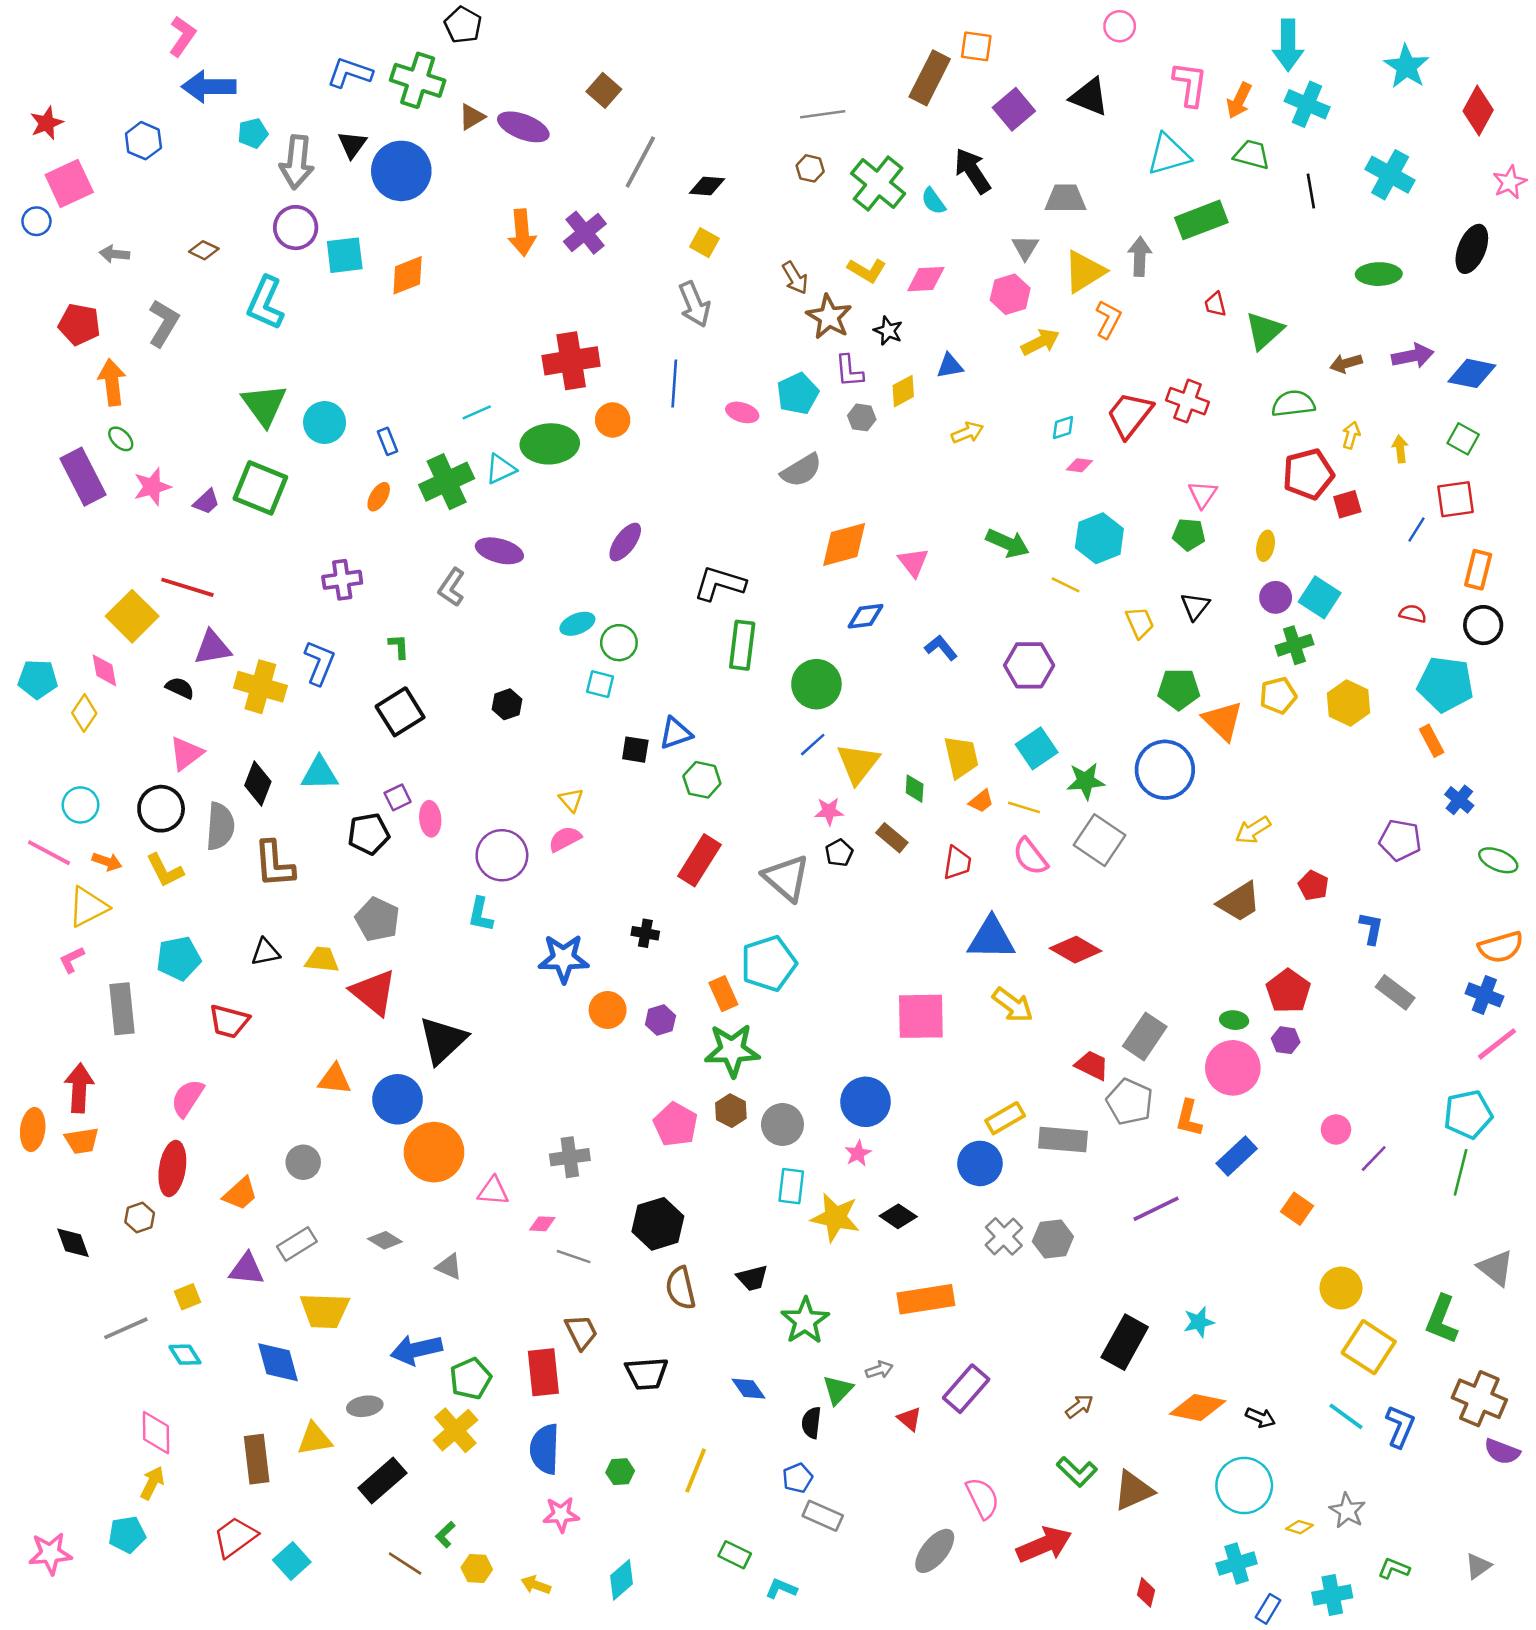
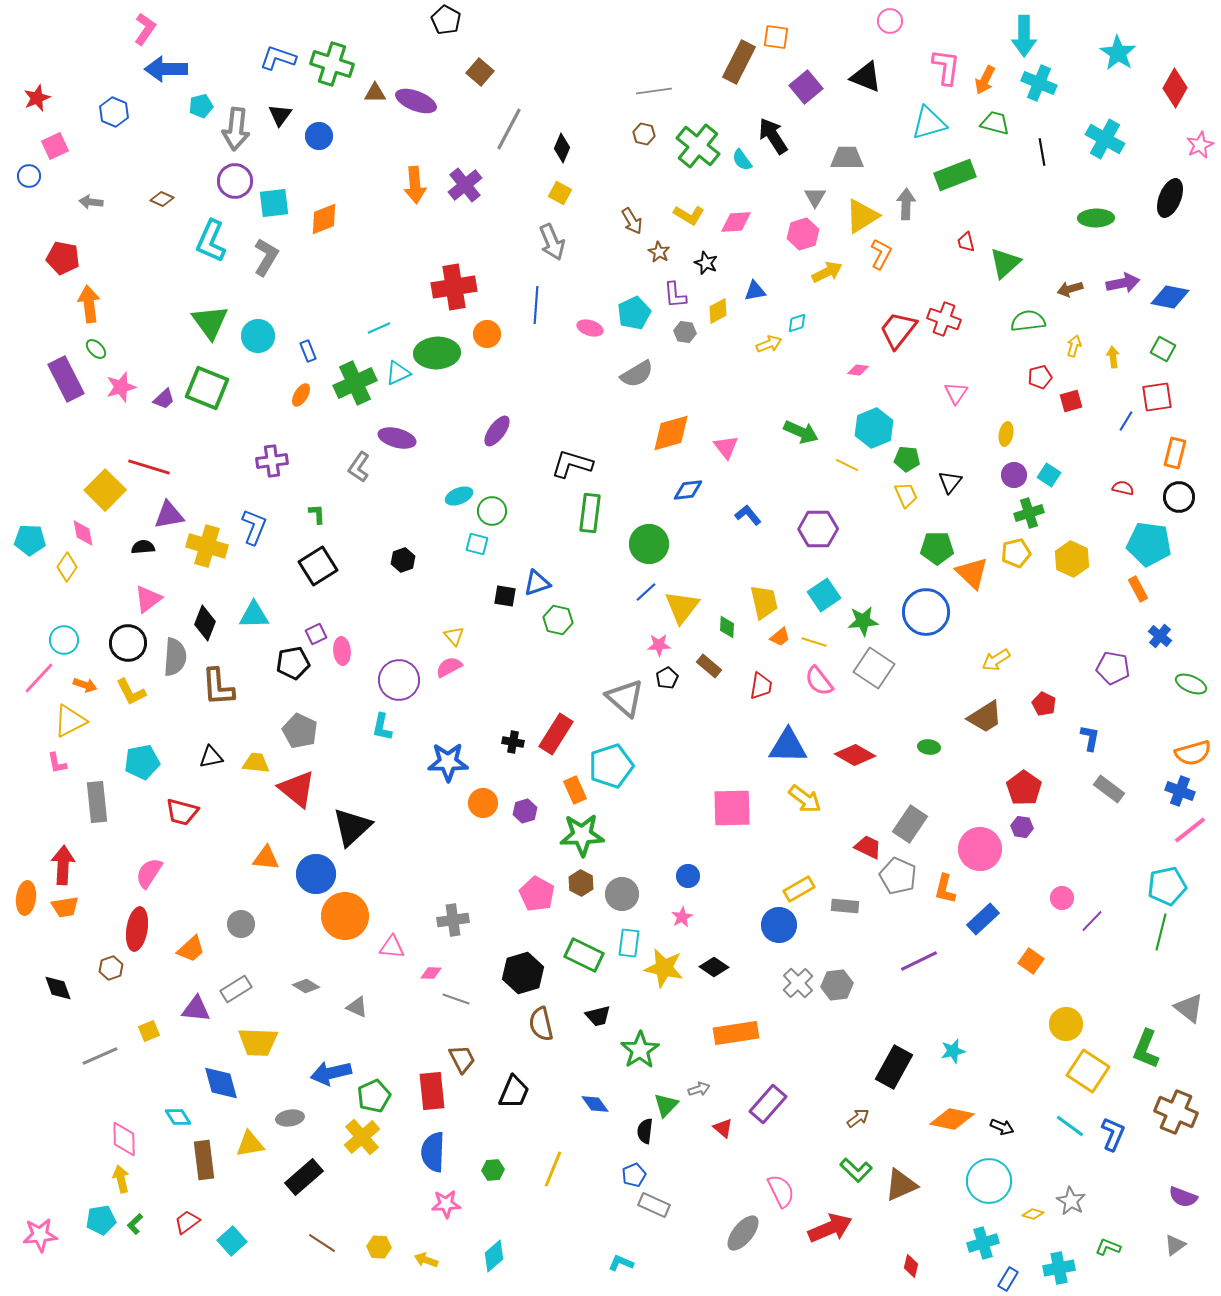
black pentagon: (463, 25) -> (446, 20), moved
brown triangle: (472, 117) -> (375, 93), turned 30
blue circle: (401, 171) -> (319, 136), size x0.6
pink square: (69, 183) -> (55, 146), size x0.7
black diamond: (707, 186) -> (562, 148), turned -72
brown star: (829, 317) -> (659, 252), size x0.6
gray L-shape: (164, 323) -> (266, 257), moved
cyan diamond: (1063, 428) -> (797, 323), moved
red pentagon: (1308, 474) -> (1040, 377), size x0.6
green pentagon: (1189, 534) -> (907, 459), moved
cyan square: (1320, 597) -> (1049, 475), size x0.7
black semicircle: (180, 688) -> (143, 547), turned -30
pink line: (49, 853) -> (39, 678), turned -75
red rectangle: (699, 860) -> (556, 734), moved
pink L-shape: (72, 960) -> (57, 763), turned -75
green ellipse: (1234, 1020) -> (929, 747), moved
blue circle: (865, 1102) -> (688, 876), size x0.6
gray rectangle: (1063, 1140) -> (845, 906), size x0.7
cyan diamond: (185, 1355) -> (178, 1117), moved
black trapezoid: (647, 1374) -> (514, 1092), turned -63
purple semicircle: (1502, 1452) -> (1183, 1197), moved
yellow arrow: (152, 1483) -> (121, 1179), turned -40
green L-shape: (445, 1535) -> (135, 1224), moved
red trapezoid: (235, 1537) -> (187, 1222), size x0.7
green rectangle: (735, 1555) -> (584, 955), moved, size x1.5

